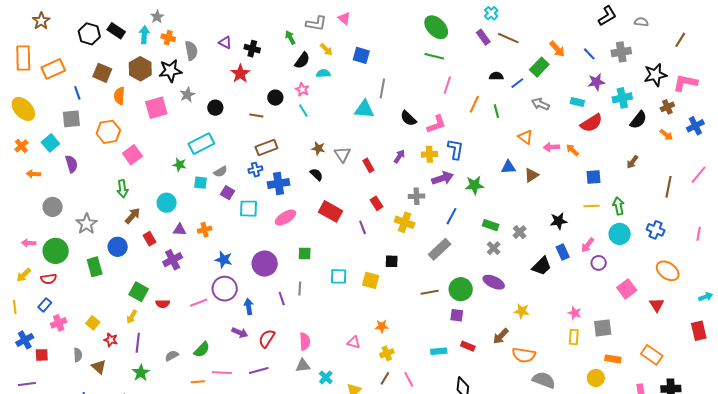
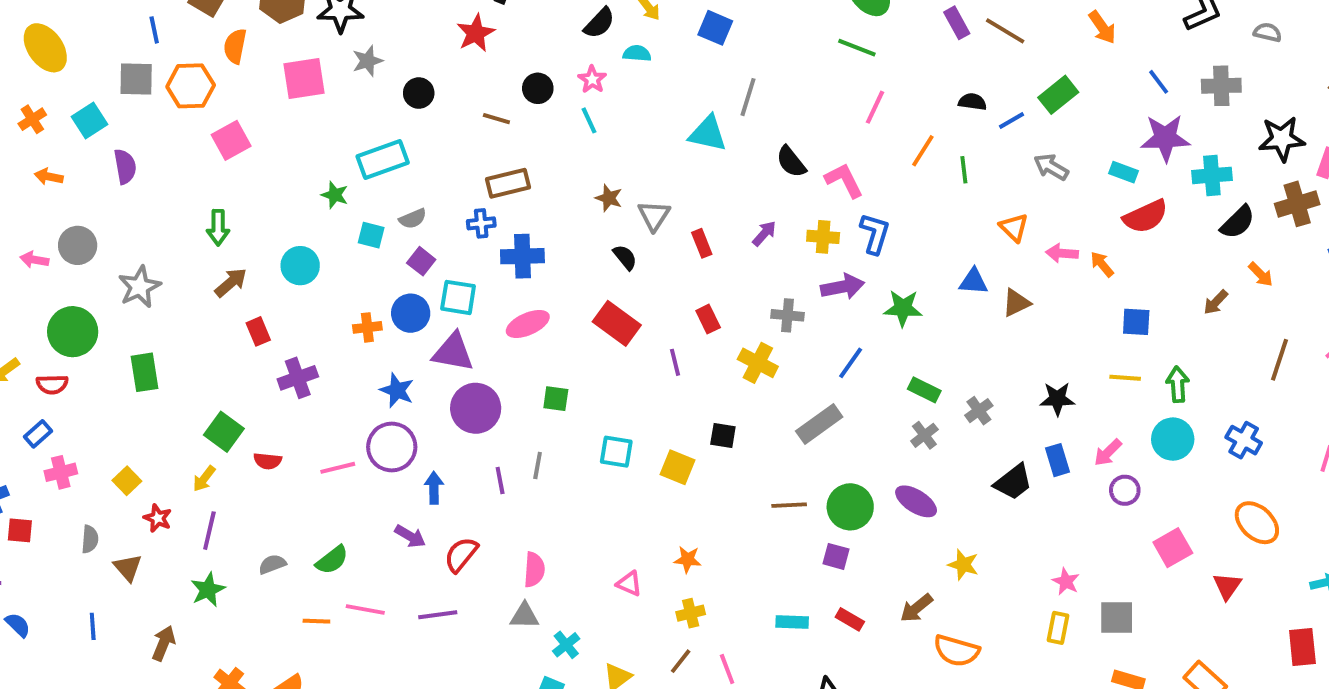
orange arrow: (557, 49) -> (1102, 27), moved
purple star: (596, 82) -> (1165, 138), size x1.4
brown cross: (667, 107) -> (1297, 204), size x1.5
pink L-shape: (436, 124) -> (844, 180), turned -105
orange hexagon: (108, 132) -> (191, 86), moved
orange arrow: (666, 135) -> (1261, 274), moved
pink square: (132, 155) -> (231, 140), moved
black semicircle: (316, 174) -> (625, 257), moved
purple triangle: (180, 230) -> (453, 352), moved, size x1.6
pink arrow: (29, 243) -> (34, 260), moved
blue circle: (118, 247) -> (411, 313), moved

